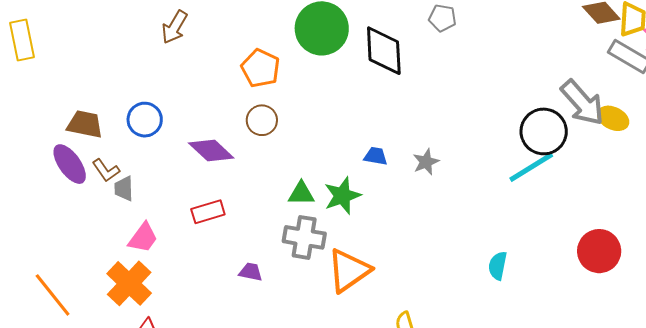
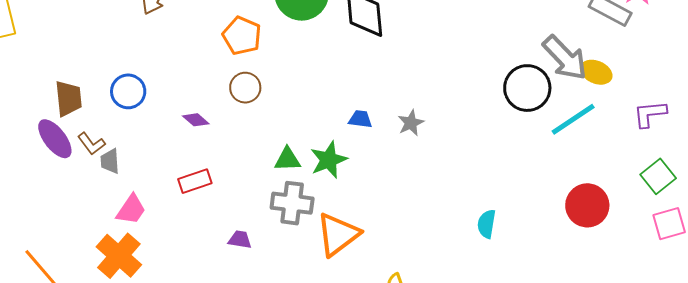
brown trapezoid: (85, 124) -> (69, 98), turned 75
purple diamond: (211, 151) -> (196, 120), size x0.6
cyan line: (531, 167) -> (573, 119), moved

